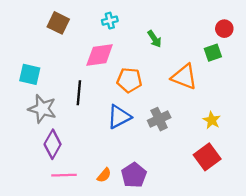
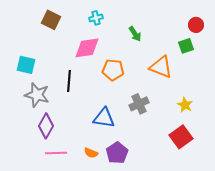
blue triangle: (119, 117) -> (104, 118), moved, turned 35
orange semicircle: (104, 175) -> (91, 153), turned 72

